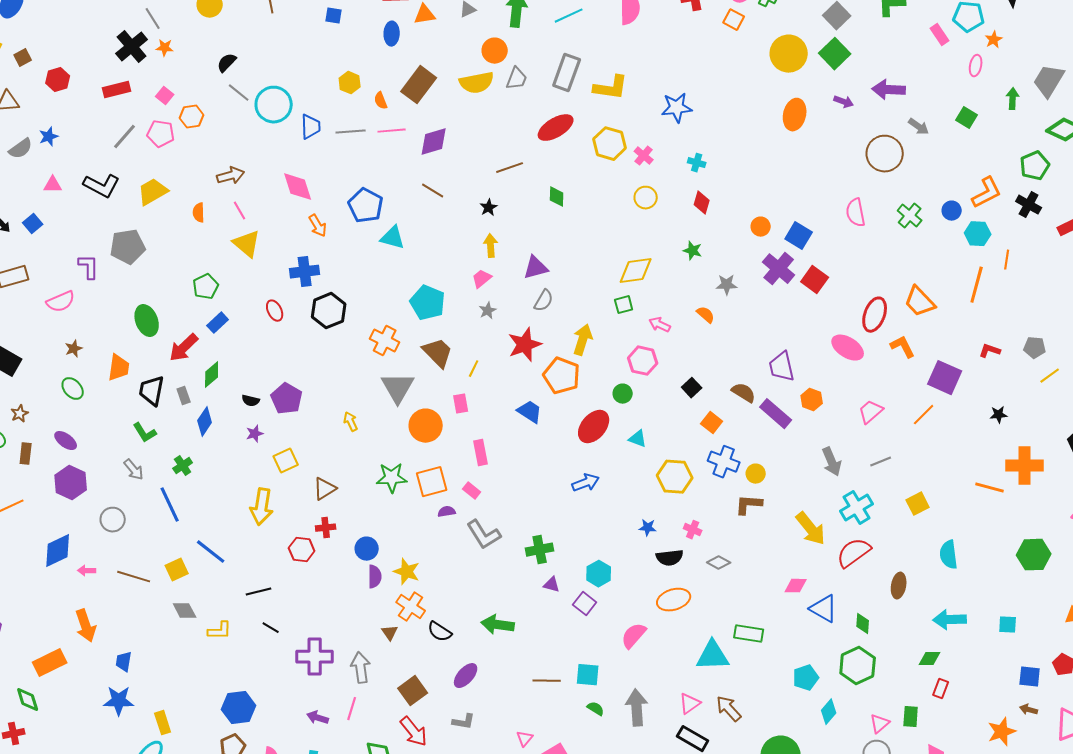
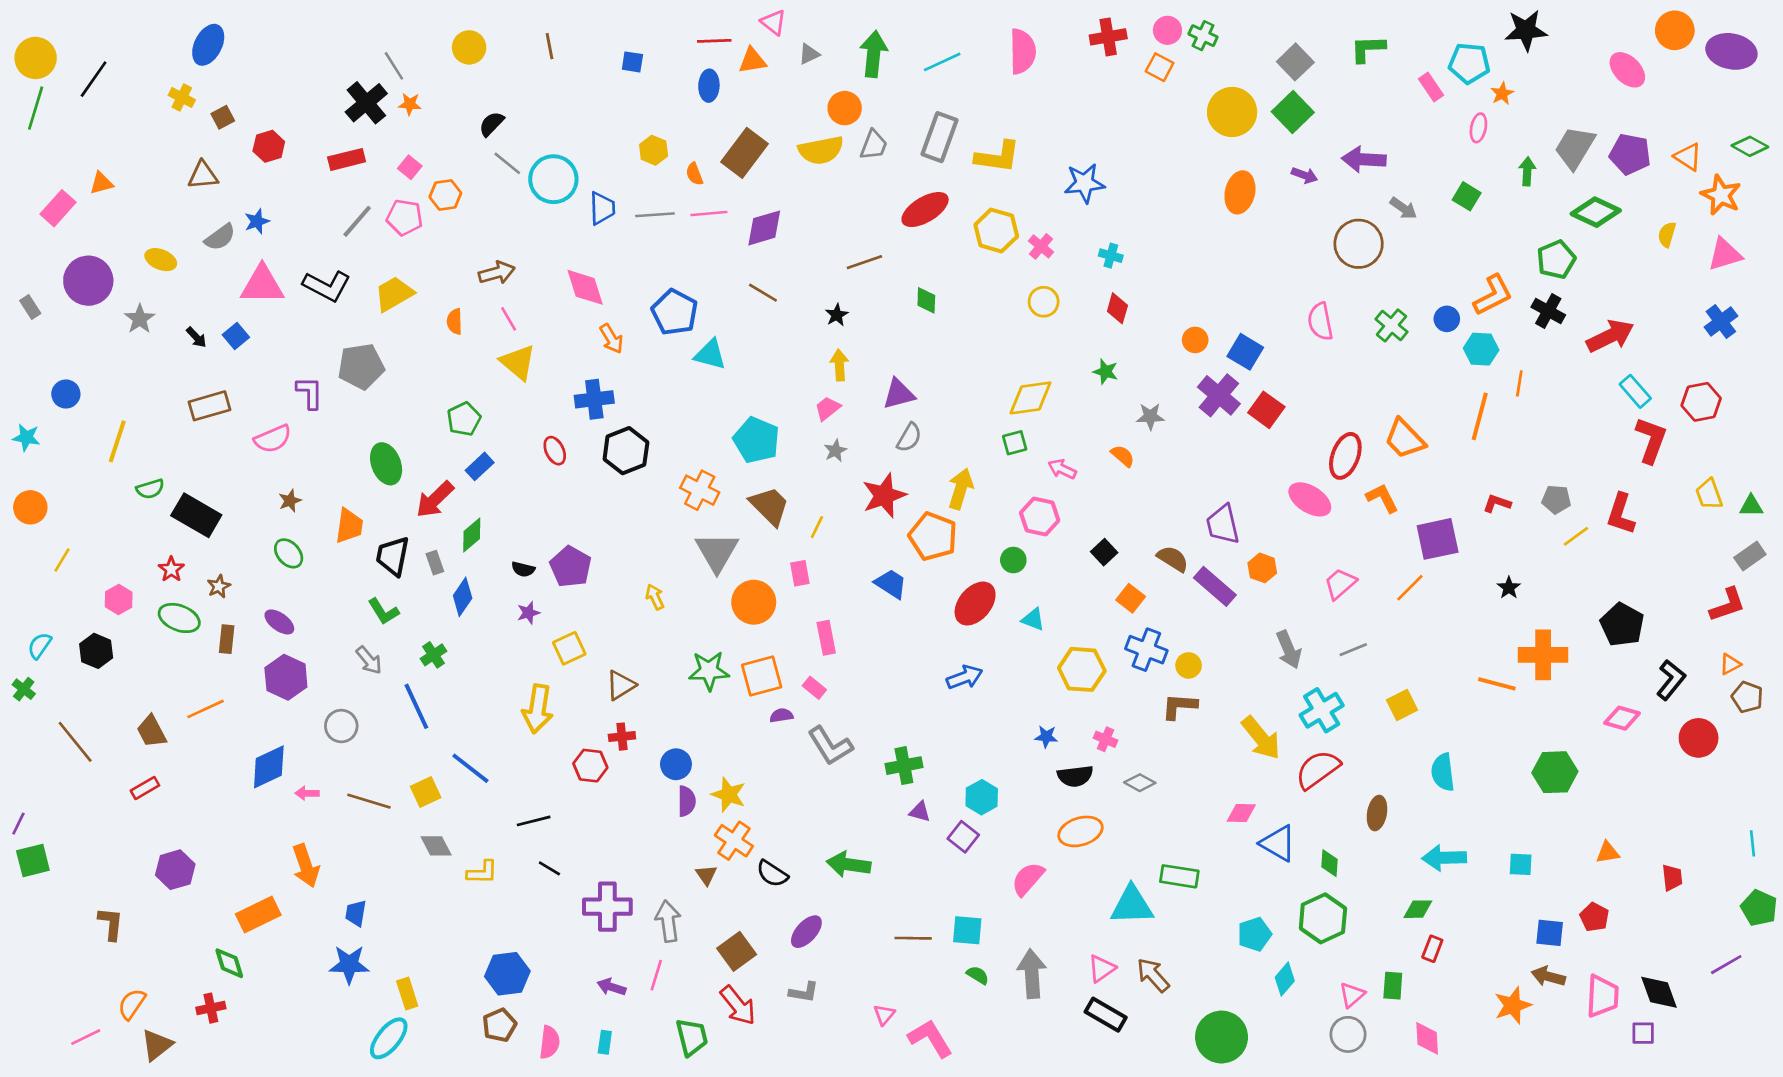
pink triangle: (53, 185) -> (262, 285), size x1.8
purple square: (945, 378) -> (1438, 539), turned -36
black star: (999, 415) -> (1509, 588), turned -30
brown arrow: (1029, 710) -> (1548, 976), size x1.4

